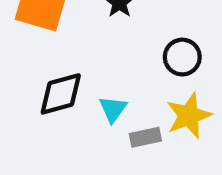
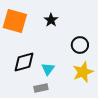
gray rectangle: (145, 137) -> (41, 88), moved

